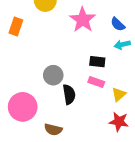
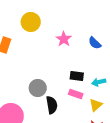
pink star: (83, 20) -> (64, 39), size x0.7
cyan arrow: (122, 45) -> (99, 82), moved

